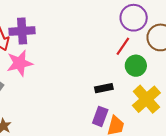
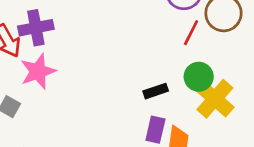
red line: (123, 46) -> (191, 33), moved
green circle: (136, 66) -> (199, 77), moved

